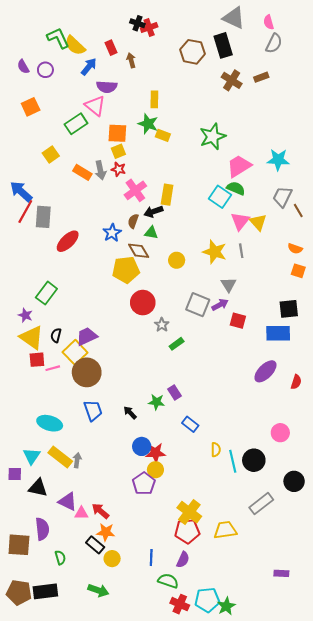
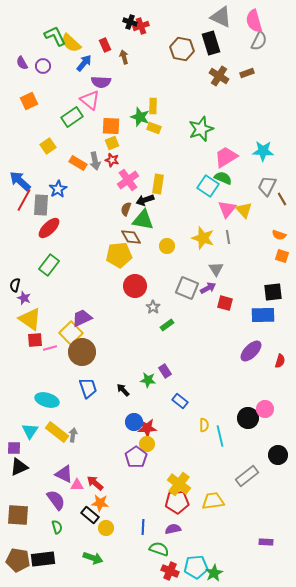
pink semicircle: (269, 22) -> (254, 21), size x1.6
yellow rectangle: (154, 99) -> (153, 106), moved
blue star: (112, 233) -> (58, 189), moved
green triangle: (151, 233) -> (143, 220), size x1.6
red ellipse: (68, 241) -> (49, 228), moved
green rectangle: (46, 293) -> (49, 265), moved
black semicircle: (56, 335) -> (15, 285), moved
black circle: (254, 460) -> (248, 418), moved
black triangle: (38, 488) -> (19, 467), moved, turned -36
purple semicircle: (42, 529) -> (56, 500), moved, turned -30
purple semicircle: (183, 560) -> (173, 529), turned -126

